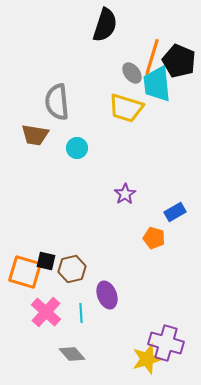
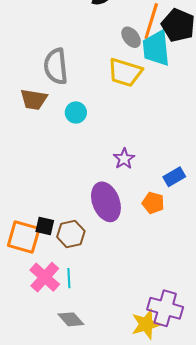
purple ellipse: (107, 295) -> (106, 202), moved, size x1.4
cyan line: (81, 313) -> (69, 278), moved

